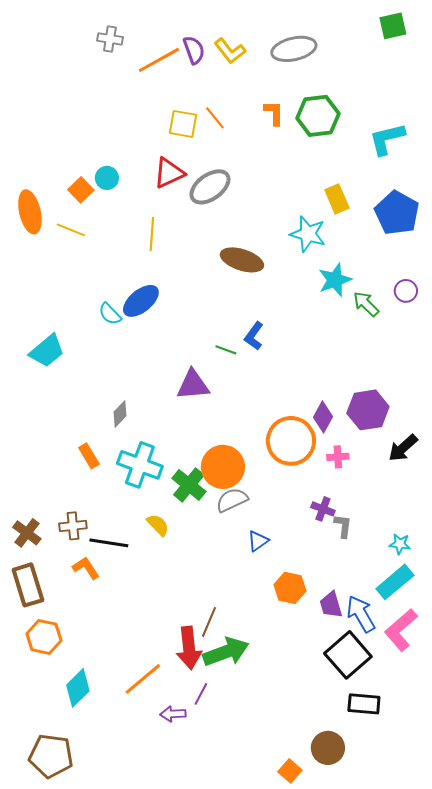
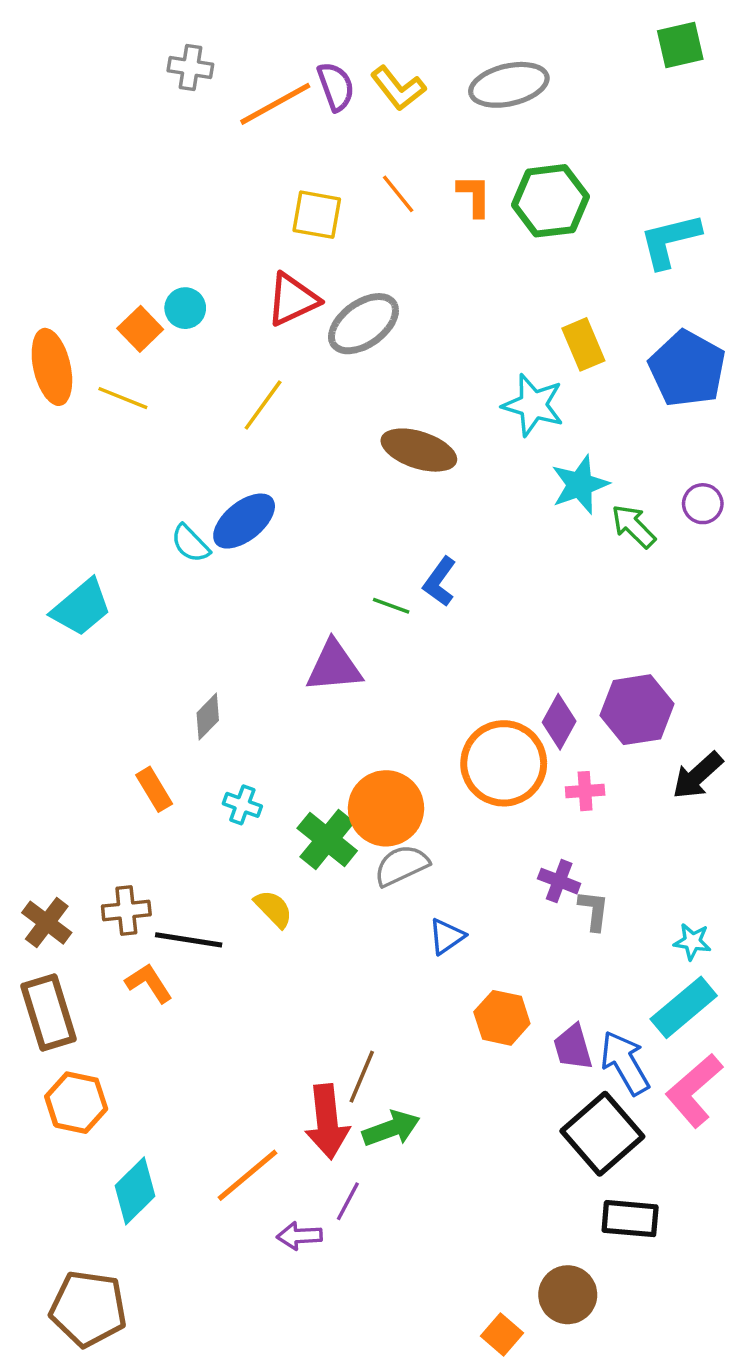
orange line: (215, 118) -> (398, 194), moved
yellow line: (152, 234) -> (263, 405), turned 32
cyan cross: (140, 465) -> (242, 805), size x0.5
green arrow: (226, 652) -> (391, 1129), size x0.7

